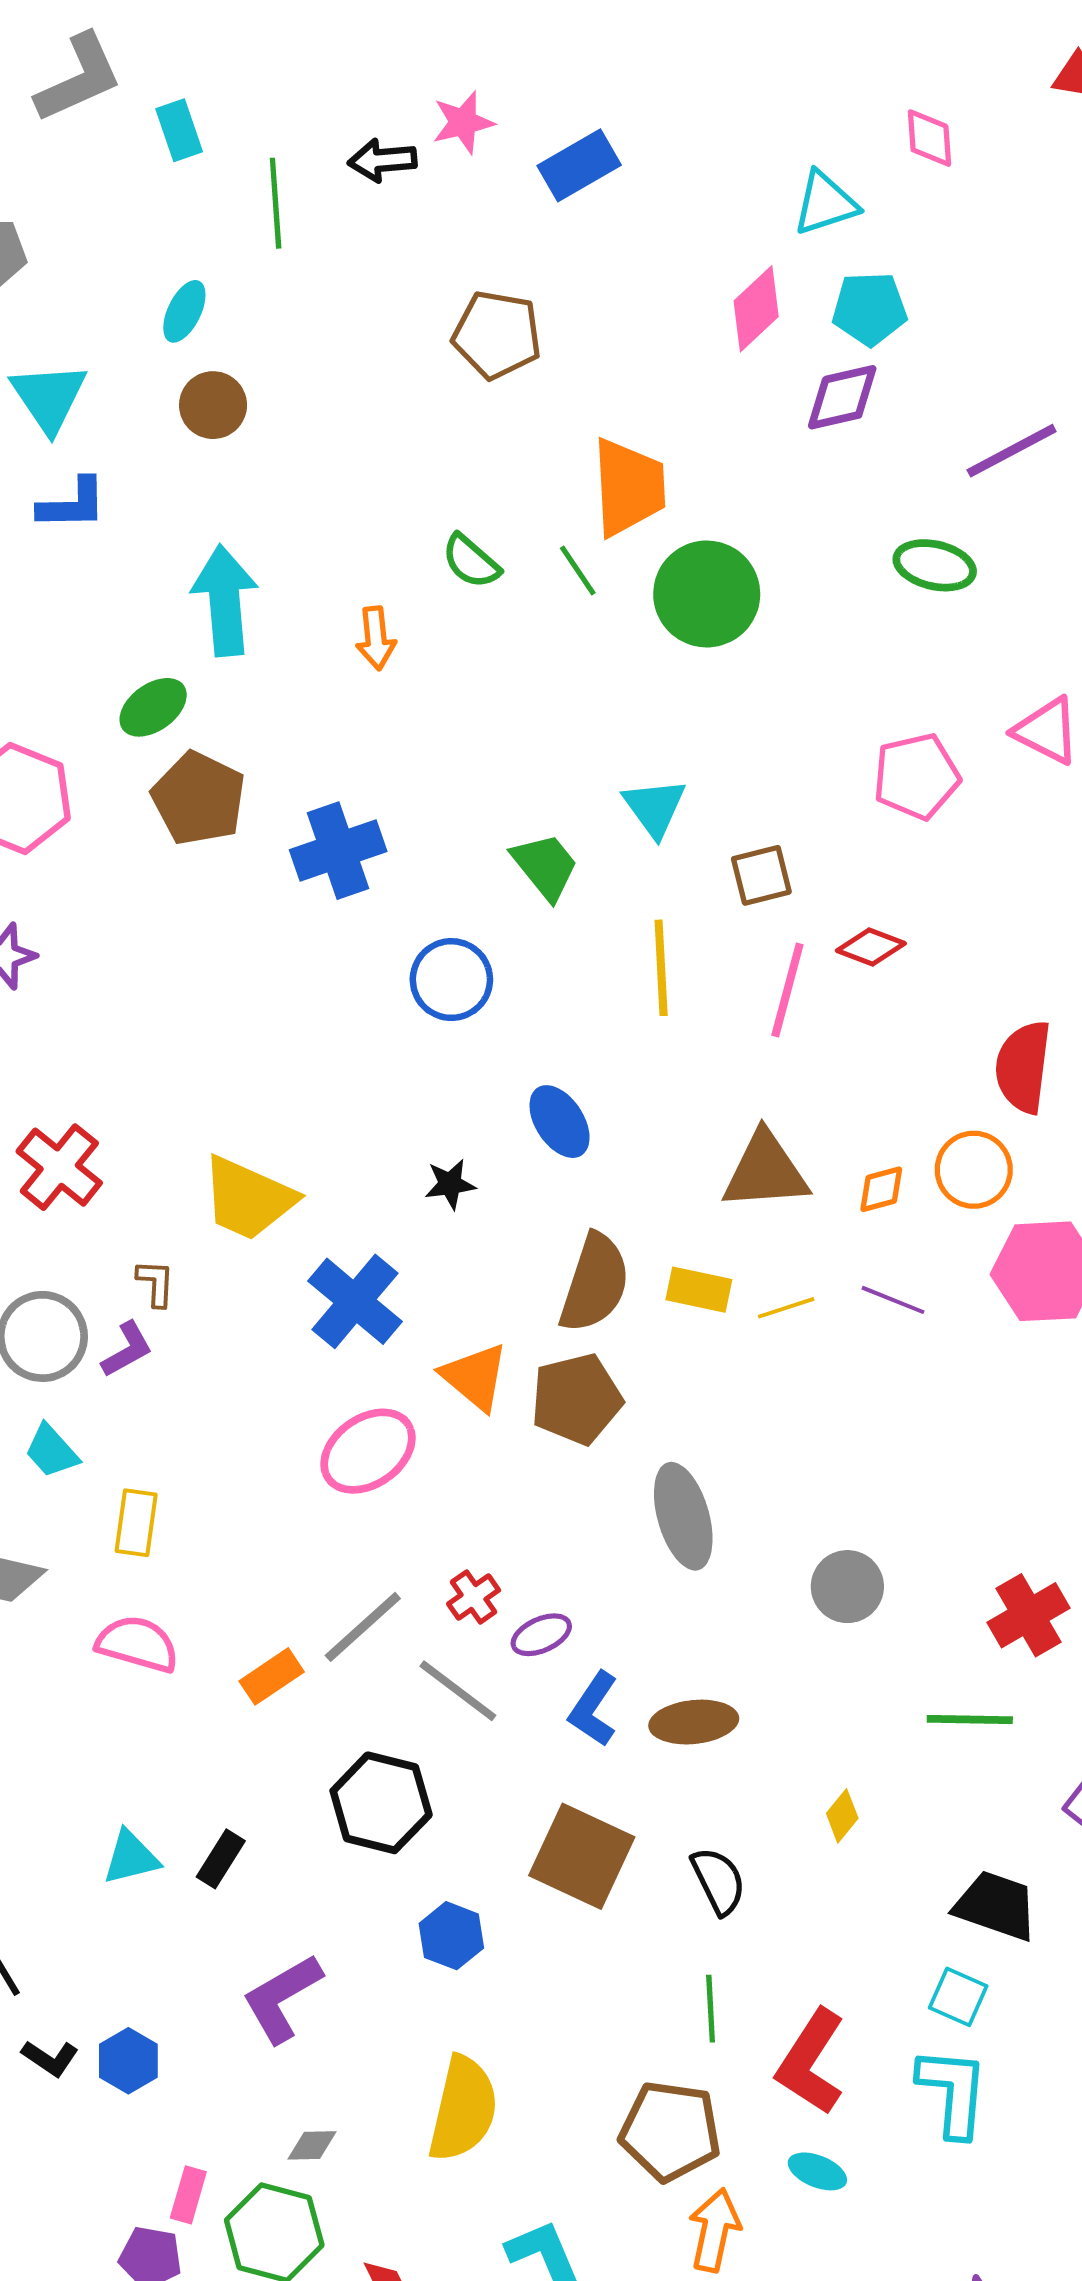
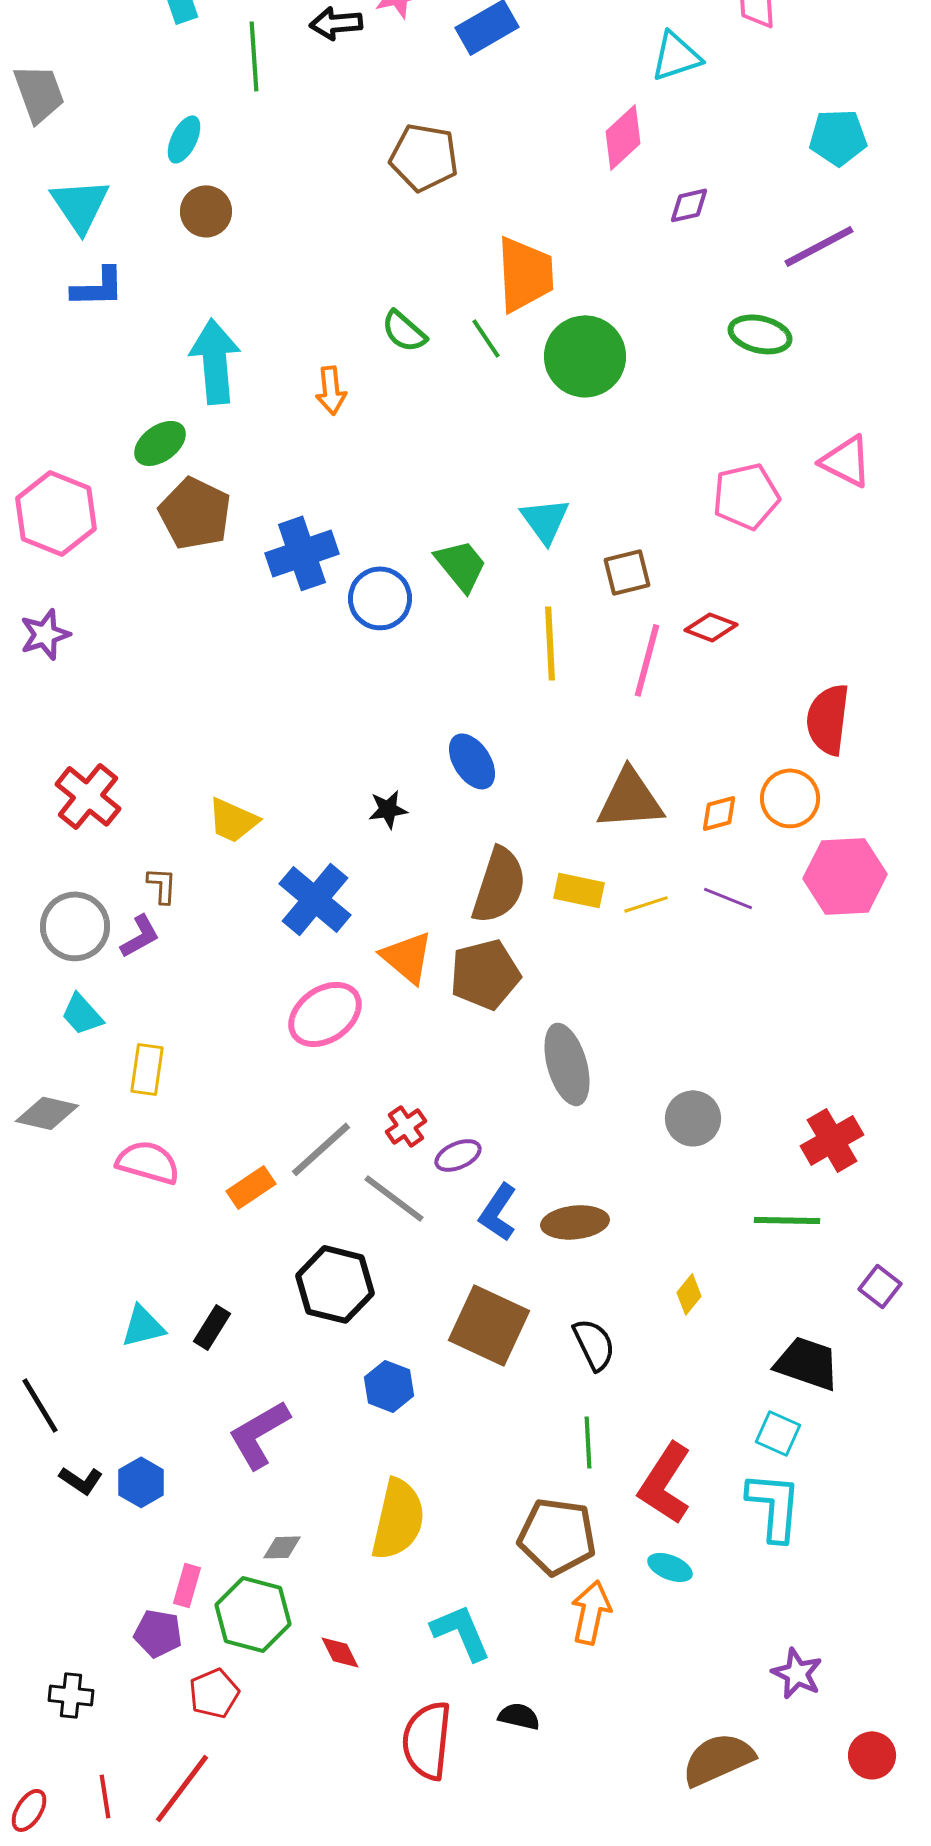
cyan pentagon: (870, 309) -> (838, 137), moved
purple diamond: (842, 397) -> (689, 205), size x0.7
blue circle: (451, 980) -> (380, 598), moved
yellow trapezoid: (248, 1198) -> (233, 820), size x0.7

